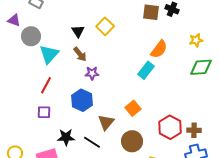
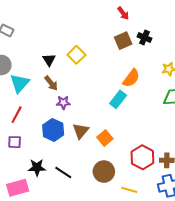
brown square: (151, 12) -> (123, 41), turned -30
brown triangle: (106, 122) -> (81, 131), moved

